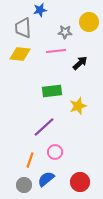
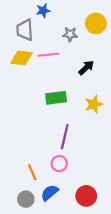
pink line: (56, 51) -> (48, 55), moved
yellow star: (78, 106) -> (94, 104), moved
purple line: (44, 127) -> (65, 137), moved, turned -35
orange line: (30, 160) -> (32, 172), turned -42

